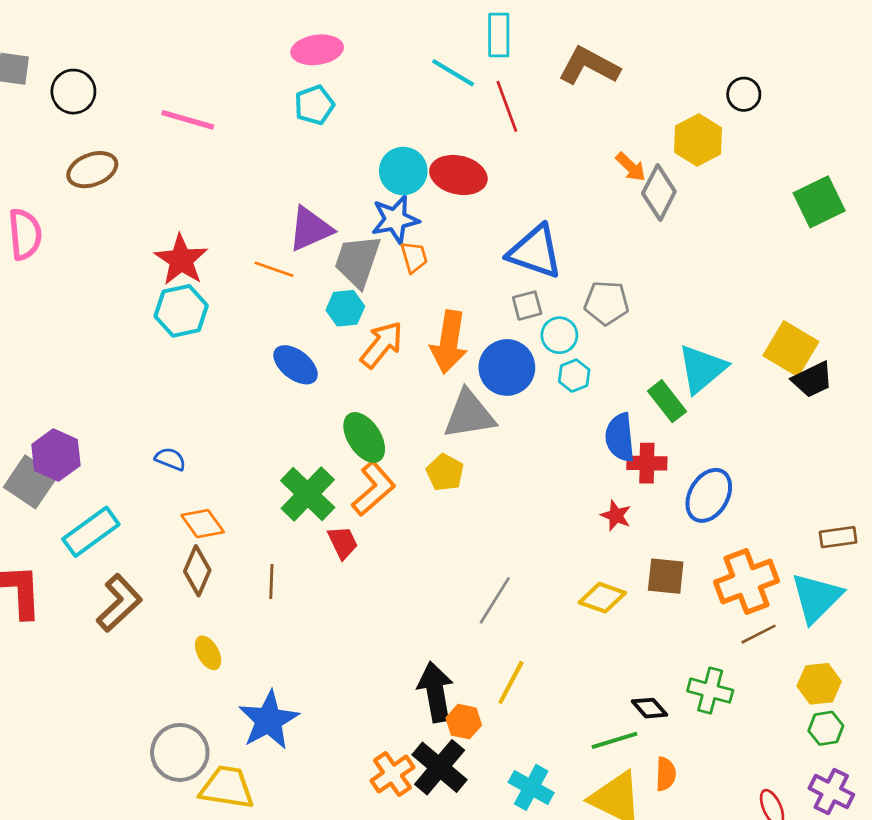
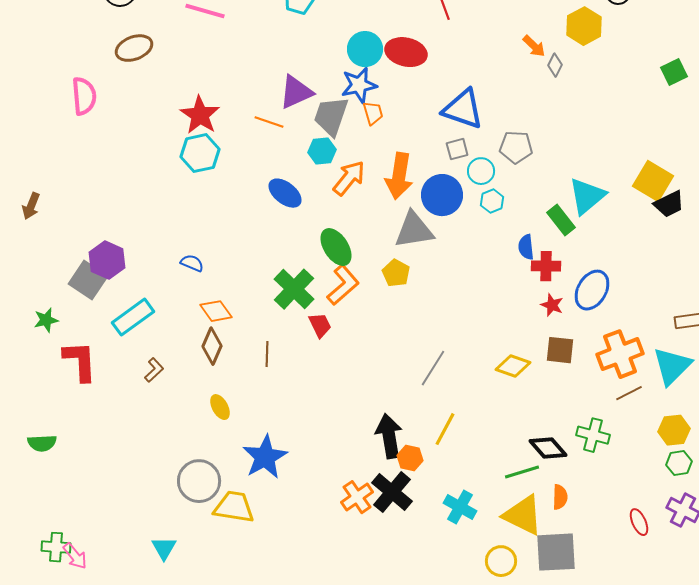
gray diamond: (659, 192) -> (555, 65), size x0.6
green square: (819, 202) -> (674, 72), size x0.7
blue semicircle: (620, 437) -> (526, 247), size x0.7
red star: (616, 516) -> (552, 305), moved
brown L-shape: (119, 603) -> (154, 370), size x0.6
black diamond: (650, 708) -> (548, 448), size x1.4

